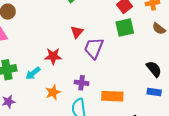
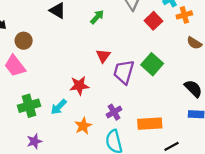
green square: (125, 27) -> (152, 64), moved, turned -30
purple cross: (82, 83) -> (114, 112), turned -32

